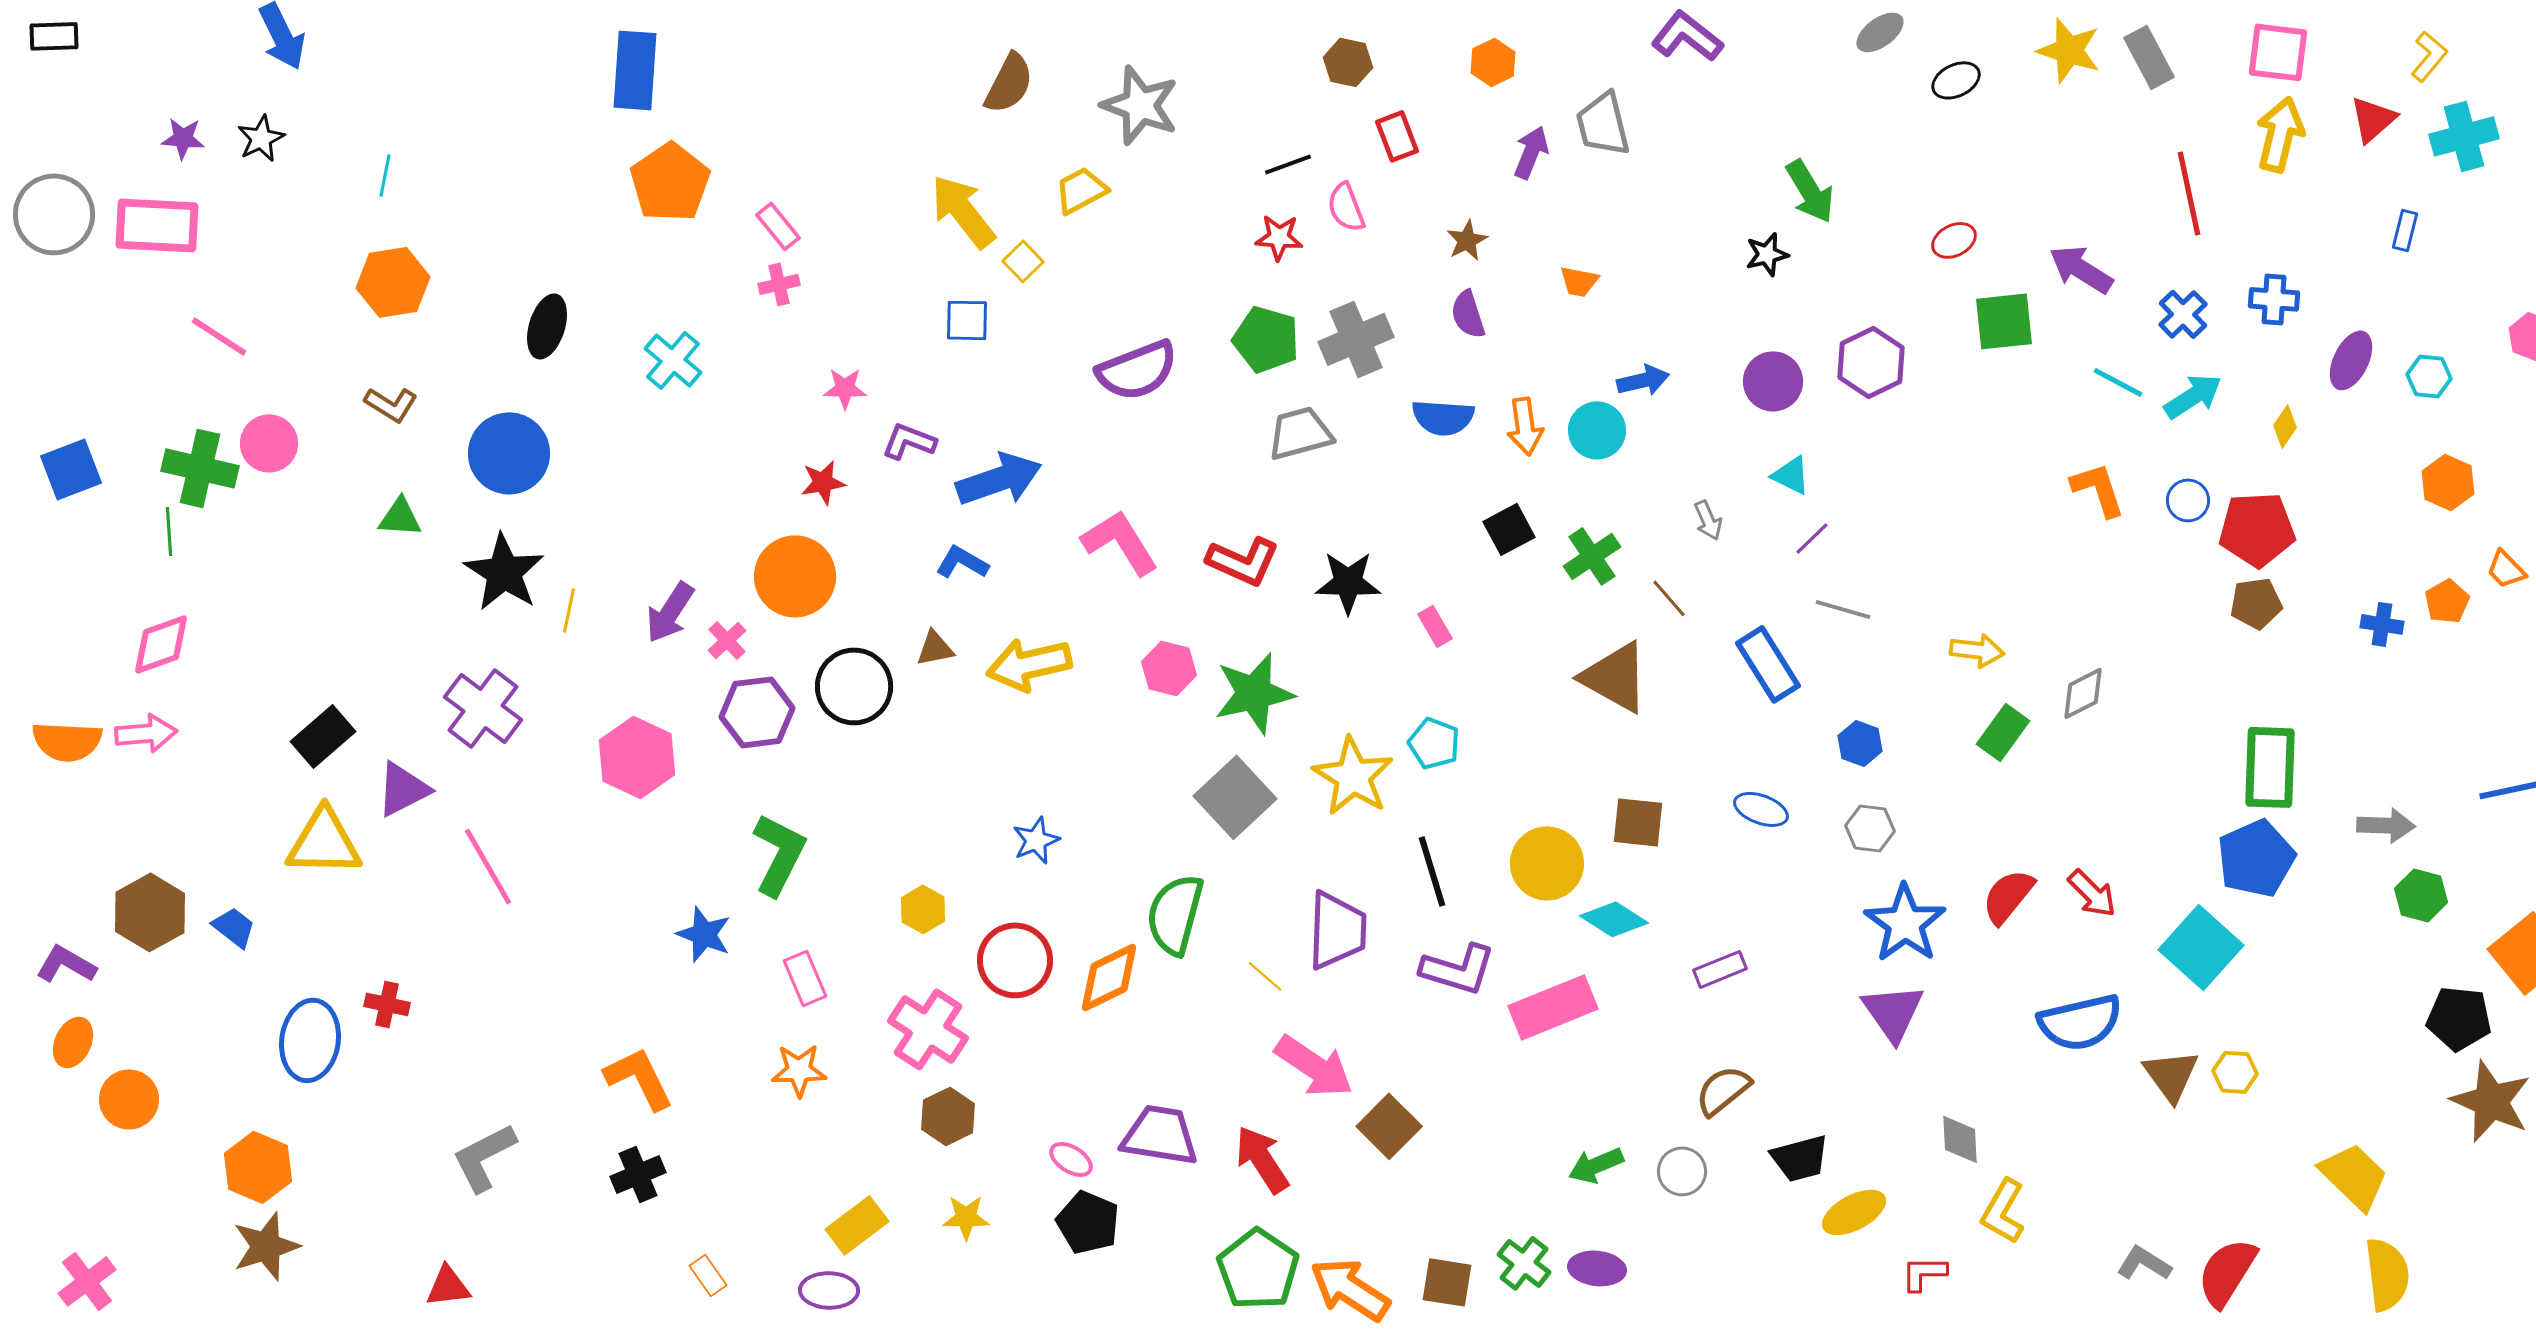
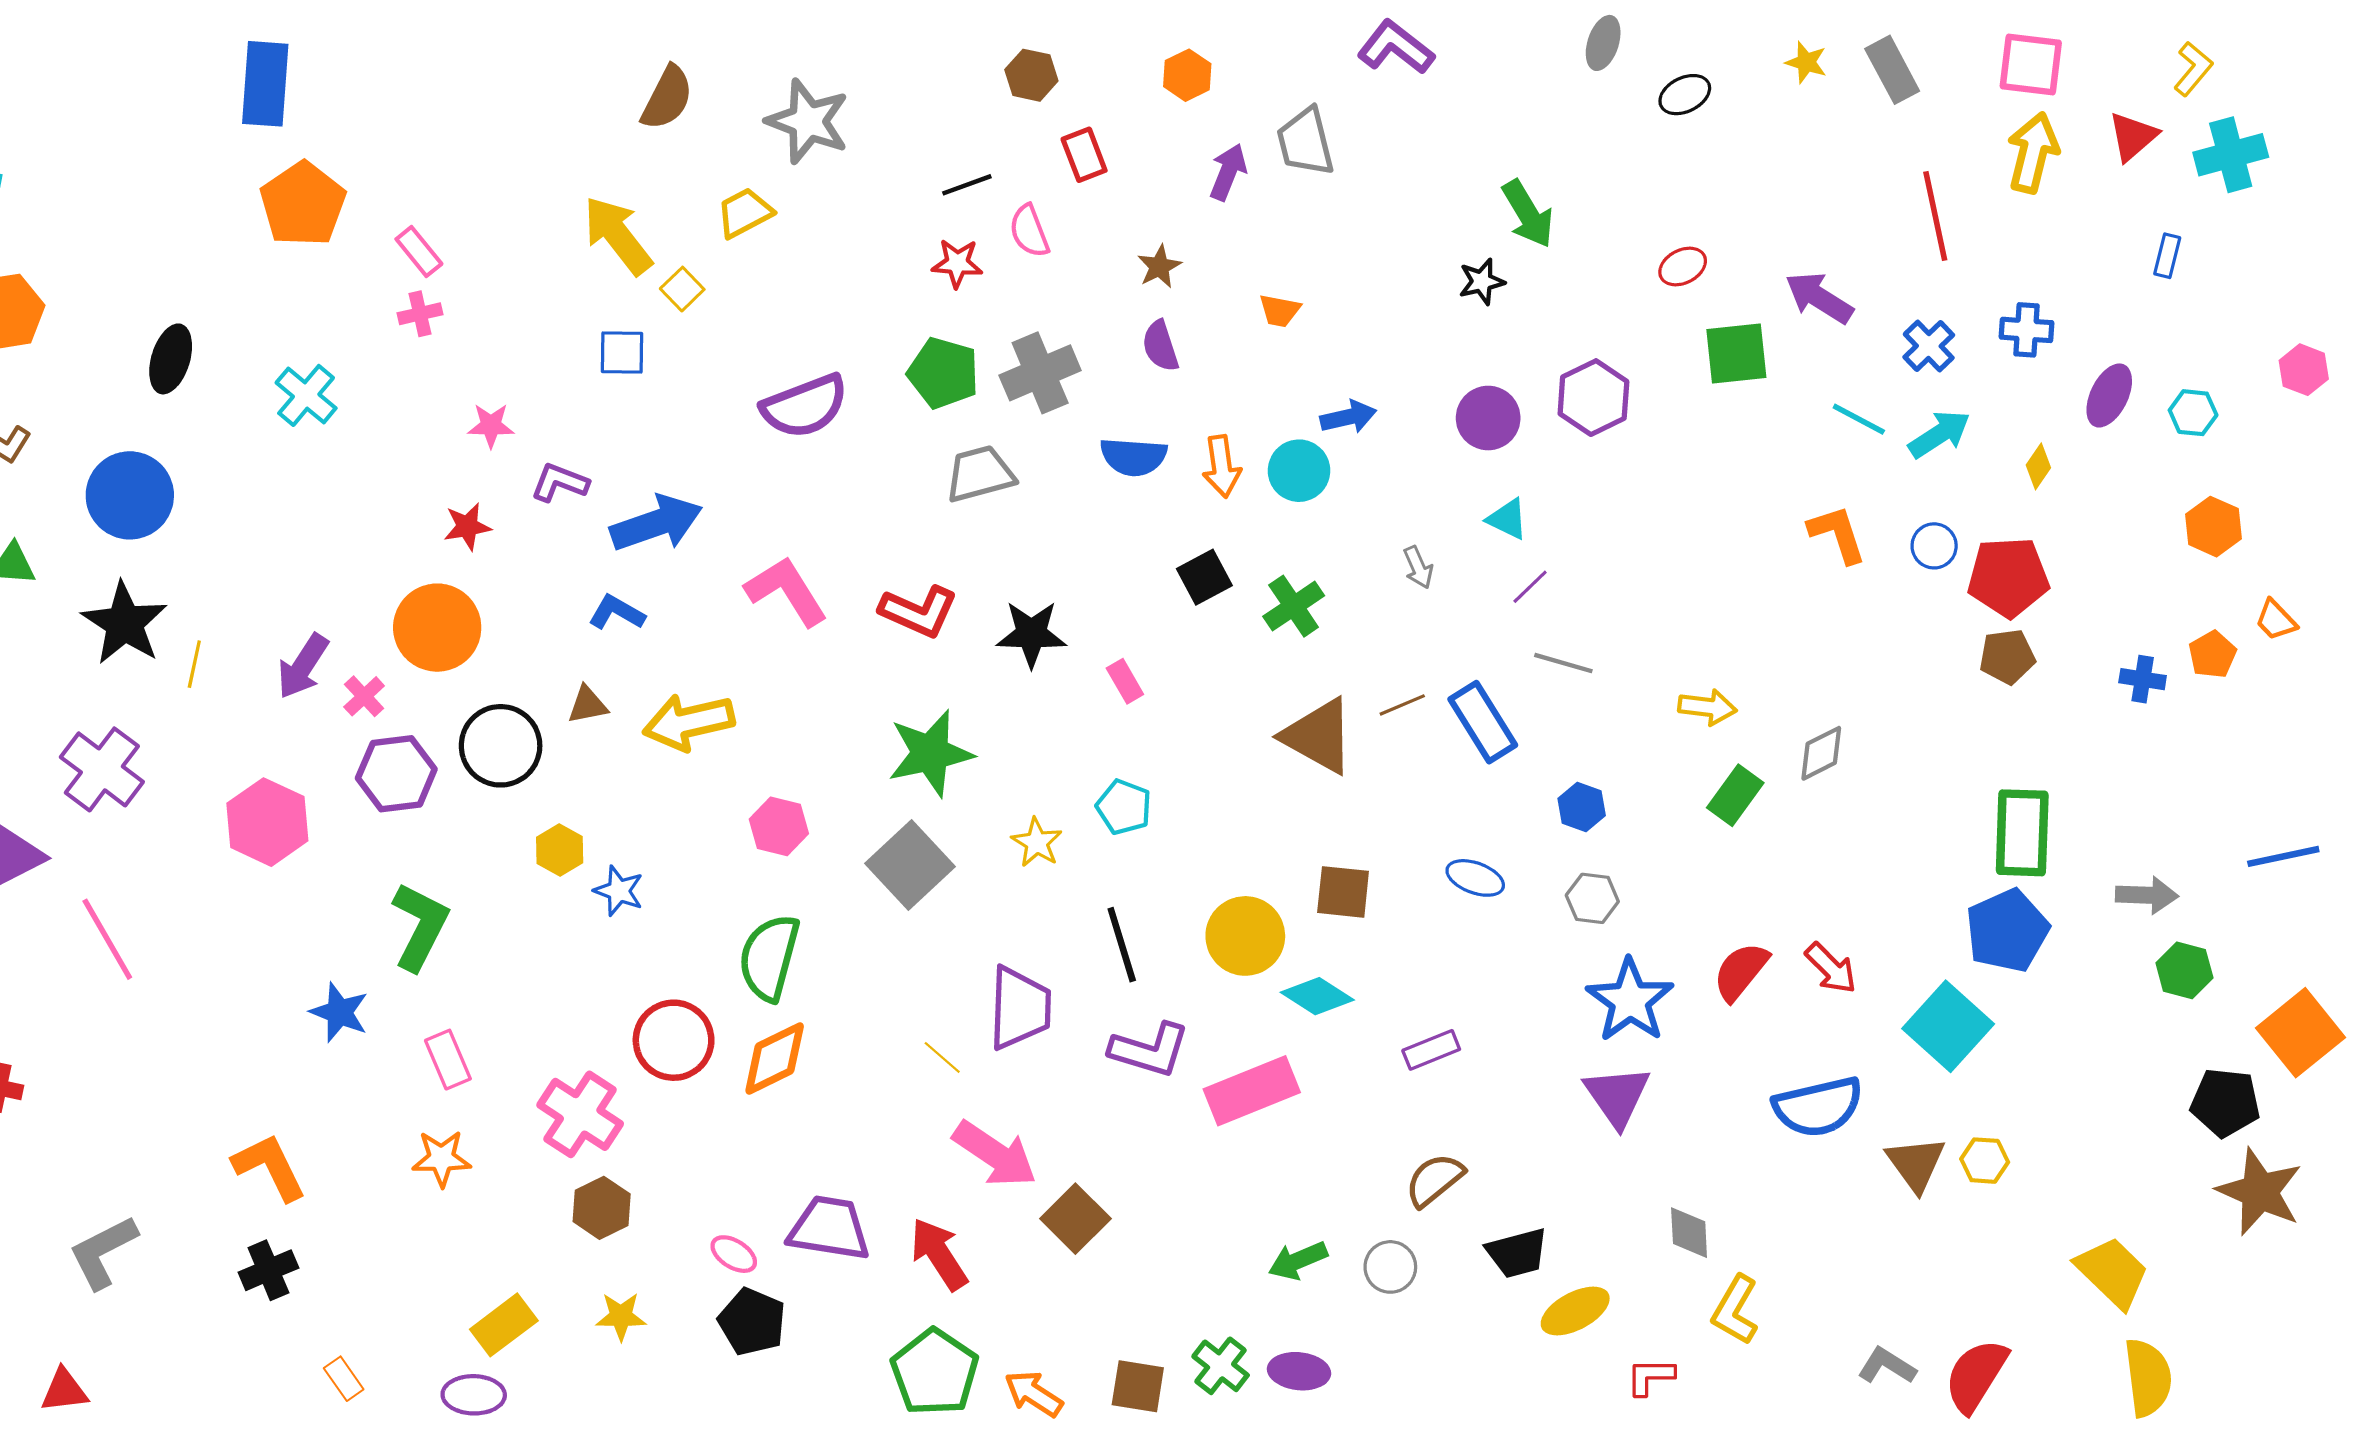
gray ellipse: (1880, 32) -> (1603, 43), turned -36
yellow star: (2069, 50) -> (1806, 62), size x0.6
brown line: (1669, 598) -> (1402, 705), moved, turned -72
pink hexagon: (1169, 668) -> (779, 826), moved
yellow star: (1353, 776) -> (1037, 842), size x0.6
blue star: (1036, 840) -> (619, 891), moved, turned -30
yellow hexagon: (923, 909) -> (560, 850), moved
green semicircle: (1175, 914) -> (769, 957), moved
orange arrow: (1350, 1289) -> (1034, 1394), size x0.7

